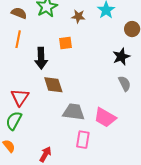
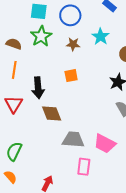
orange square: (65, 43) -> (71, 76), moved
red triangle: (20, 97) -> (14, 104), moved

